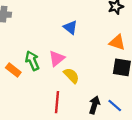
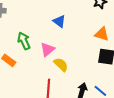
green arrow: (32, 61) -> (24, 41), moved

